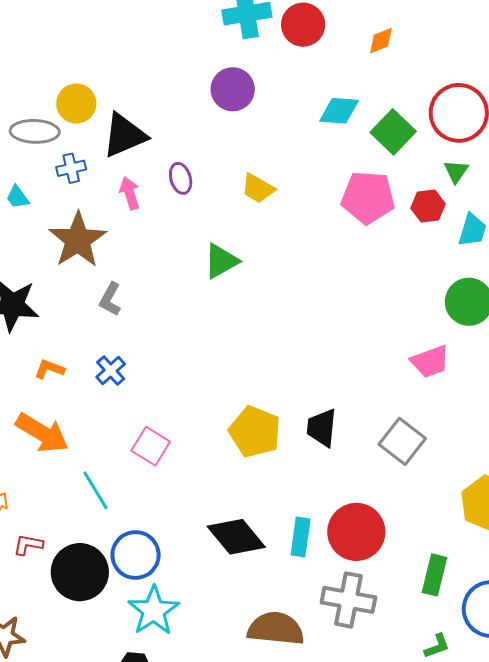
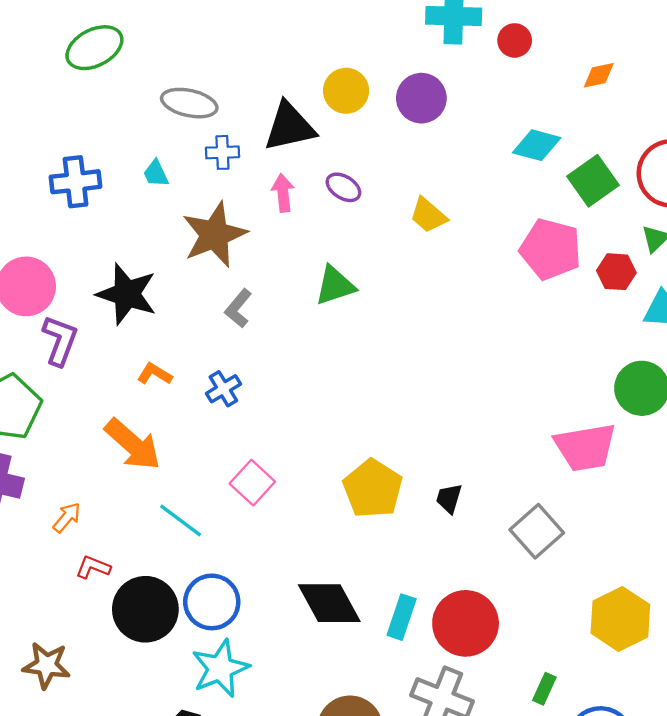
red circle: (303, 25) -> (515, 40), size x0.7
yellow circle: (76, 104) -> (346, 91), moved
purple ellipse: (181, 178) -> (343, 187), turned -52
green triangle: (221, 261) -> (335, 286), moved
pink trapezoid: (430, 361) -> (585, 447), size x1.4
black trapezoid: (322, 428) -> (449, 498), size x0.7
cyan line: (95, 490) -> (181, 521), turned -33
green rectangle: (435, 575) -> (544, 689), size x0.7

